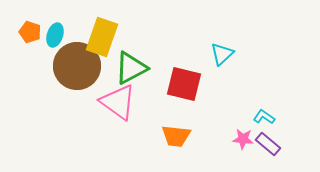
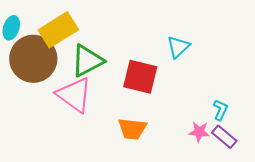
yellow rectangle: (102, 37) -> (58, 30), turned 39
cyan L-shape: (264, 117) -> (220, 110), turned 80

